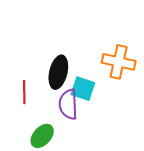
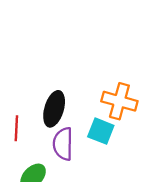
cyan square: (83, 89) -> (101, 131), moved

